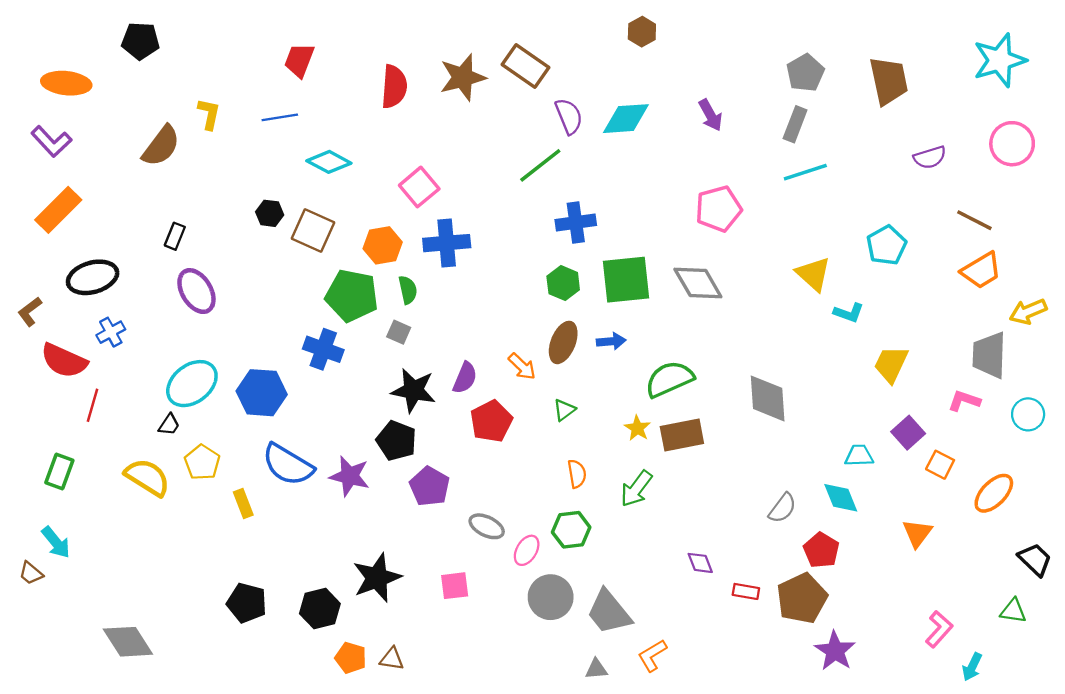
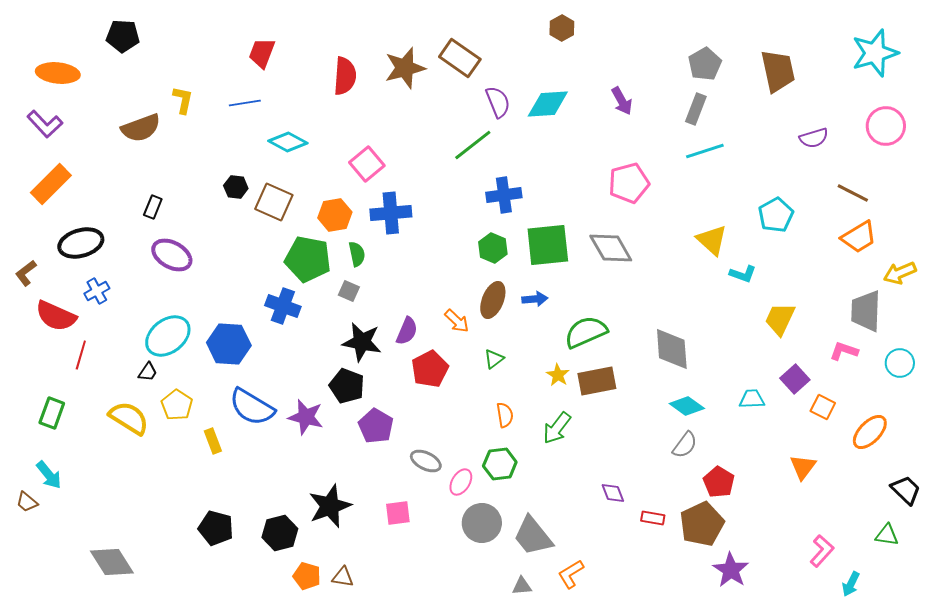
brown semicircle: (161, 146) -> (141, 128), turned 33
purple ellipse: (196, 291) -> (172, 255), turned -30
cyan diamond: (841, 498) -> (687, 406), moved, turned -32

